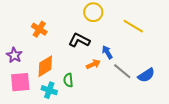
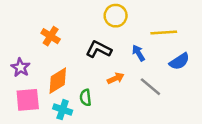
yellow line: (133, 26) -> (164, 33), turned -35
blue arrow: (107, 52) -> (138, 53), moved
blue semicircle: (146, 75) -> (179, 61), moved

